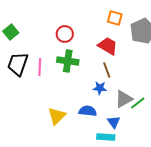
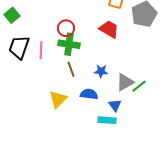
red circle: (65, 34) -> (66, 28), moved
brown line: (107, 70) -> (71, 69), moved

